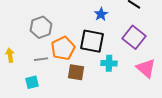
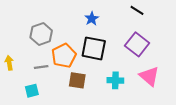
blue star: (101, 14) -> (92, 19), moved
cyan cross: (109, 63) -> (115, 80), moved

